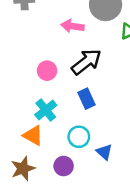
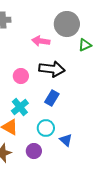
black arrow: (86, 62) -> (52, 69), turned 45
blue rectangle: (86, 99) -> (52, 98), turned 56

